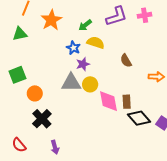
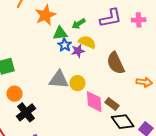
green triangle: (20, 34) -> (60, 33), moved
brown semicircle: (126, 61) -> (116, 63), size x1.6
purple star: (83, 64) -> (78, 51), moved
orange circle: (35, 93) -> (14, 94), moved
brown rectangle: (127, 102) -> (112, 104), turned -56

